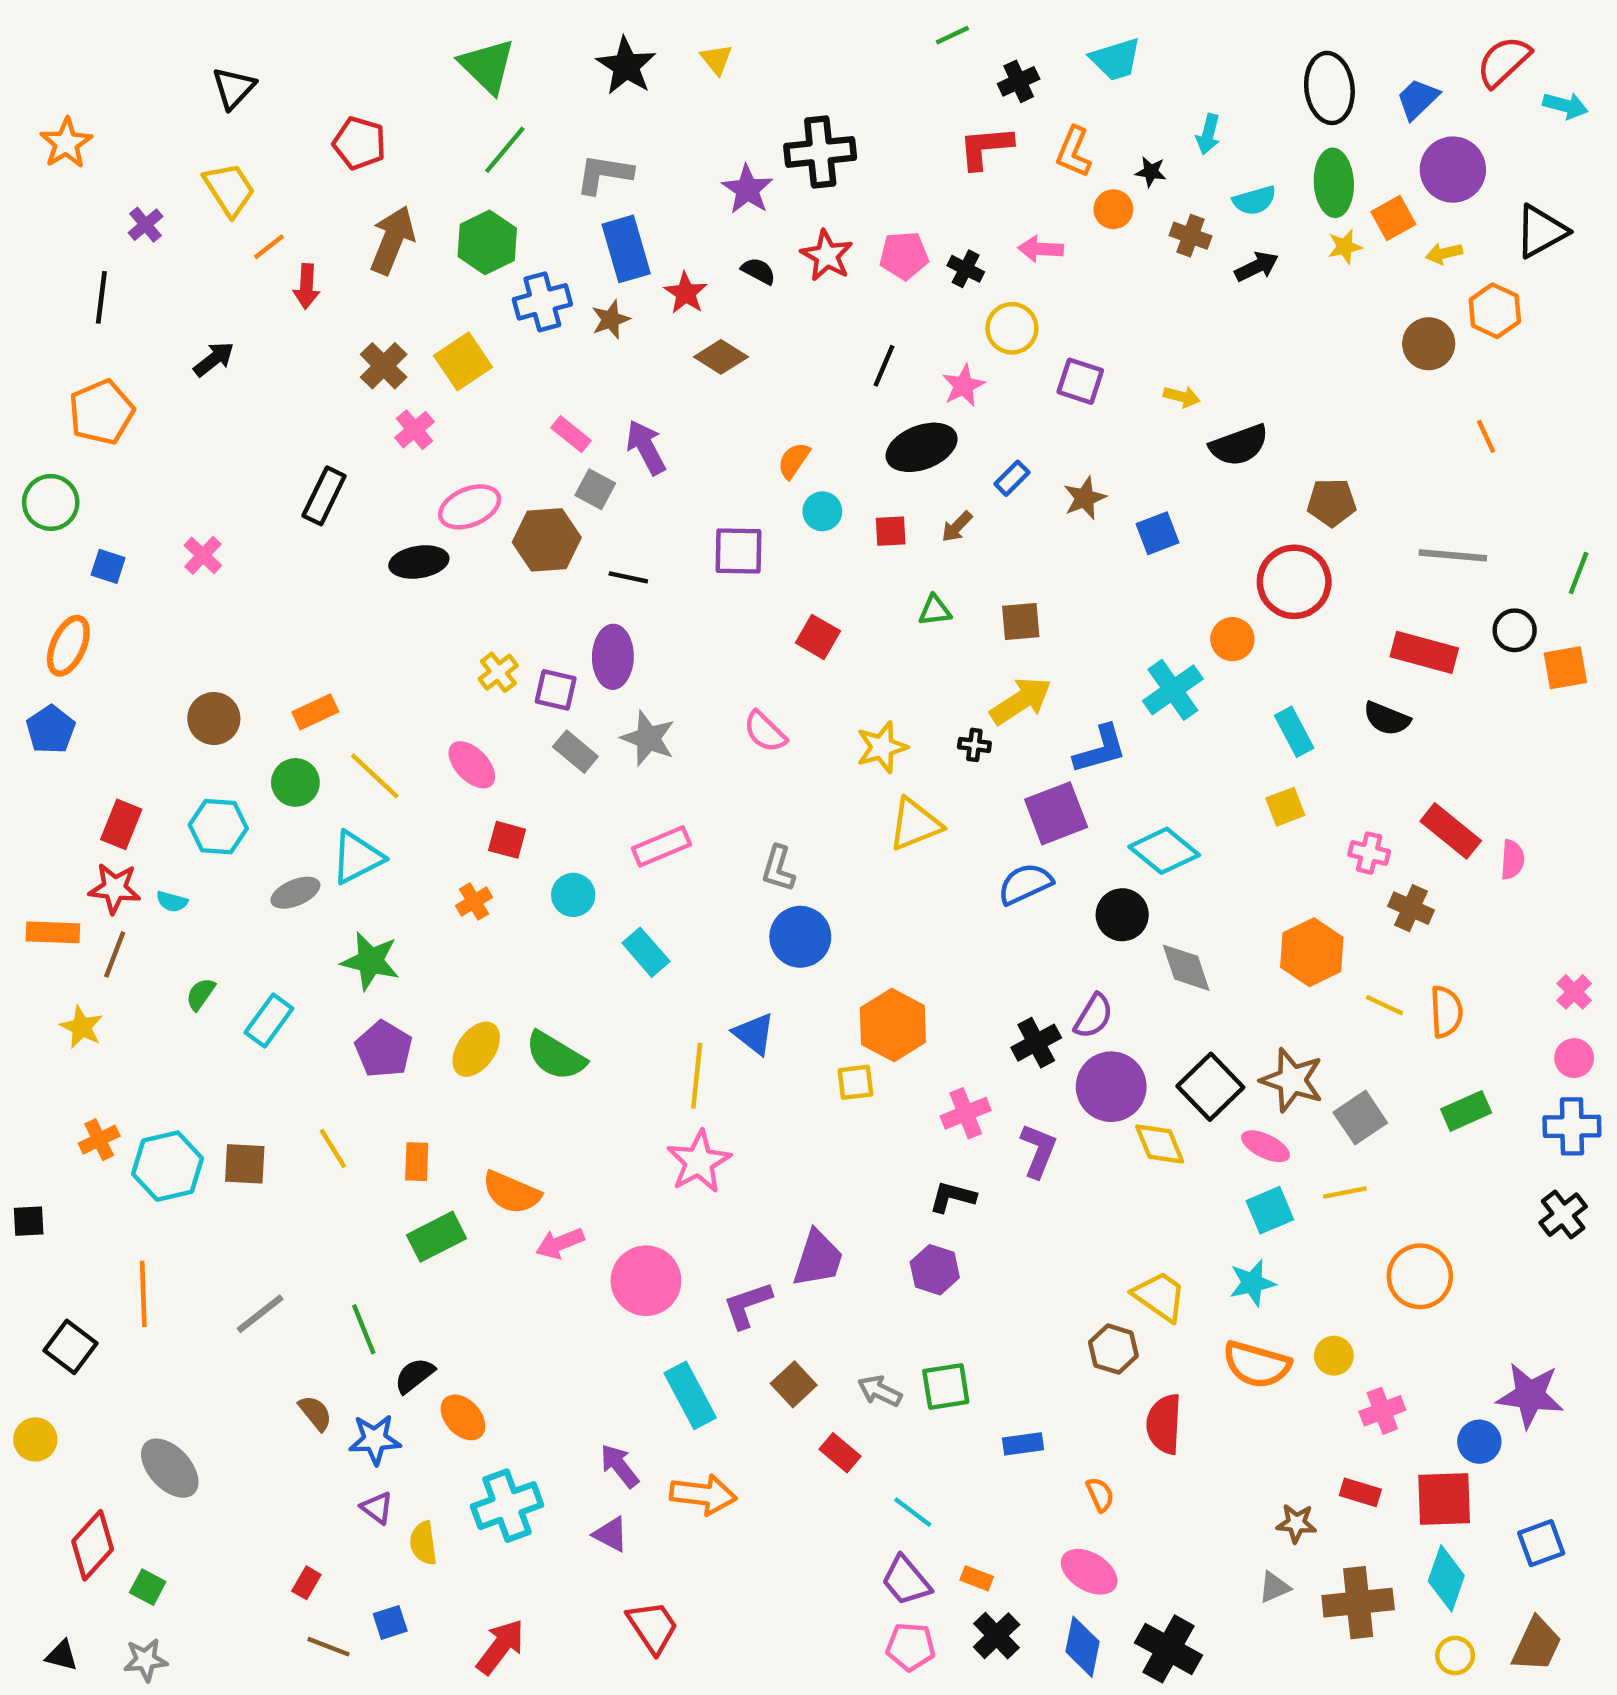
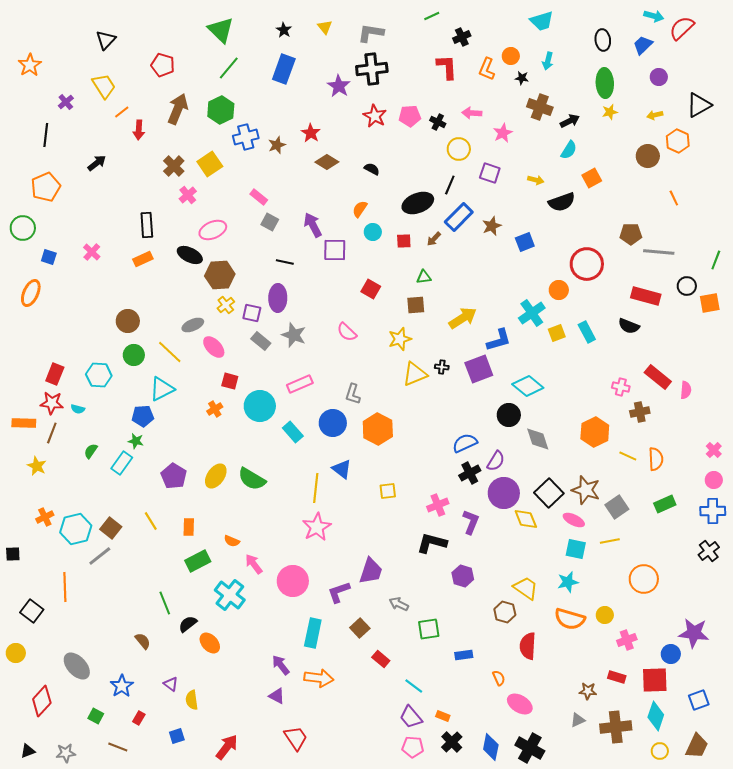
cyan trapezoid: (1116, 59) -> (542, 21), moved
black star: (626, 66) -> (284, 30), size x0.6
black ellipse: (1329, 88) -> (603, 40), size x0.7
cyan arrow: (1565, 106) -> (654, 16), moved
red L-shape: (985, 148) -> (447, 67), turned 92
purple circle: (1453, 170) -> (659, 77), size x0.6
gray L-shape: (604, 174) -> (371, 33), moved
cyan semicircle: (1254, 200) -> (569, 150), moved, turned -42
orange circle: (1113, 209) -> (511, 56), moved
orange square: (1393, 218) -> (592, 178), moved
brown cross: (1191, 236) -> (540, 107), size x1.4
blue rectangle: (626, 249) -> (284, 69), moved, turned 36
black semicircle: (758, 271) -> (372, 169), moved
black line: (884, 366) -> (450, 185), moved
pink star: (963, 386) -> (503, 133), moved
purple arrow: (646, 447) -> (313, 225), moved
blue rectangle: (1012, 478) -> (459, 217), size x1.8
black rectangle: (324, 496) -> (147, 225), turned -30
brown pentagon: (1332, 502) -> (631, 234), moved
brown hexagon: (547, 540) -> (220, 275), moved
black ellipse: (419, 562) -> (190, 255), turned 35
brown square: (1021, 622) -> (416, 305), moved
orange rectangle: (315, 712) -> (143, 259), moved
brown circle: (214, 719) -> (128, 321), moved
blue pentagon: (51, 730) -> (143, 416), moved, turned 30
black cross: (974, 745) -> (442, 367), moved
yellow square: (1285, 807) -> (557, 333), moved
blue semicircle: (1025, 884) -> (465, 443), moved
gray ellipse: (295, 893) -> (193, 325), moved
cyan circle: (573, 895) -> (260, 406), size x1.6
brown cross: (1411, 908) -> (640, 412), turned -36
blue circle: (800, 937) -> (333, 423), moved
green star: (370, 961) -> (136, 441), moved, size x0.6
orange hexagon: (893, 1025) -> (378, 429), moved
brown square: (245, 1164) -> (111, 528), turned 35
orange semicircle: (511, 1193) -> (232, 541), size x0.6
black L-shape: (952, 1197) -> (432, 543), size x1.4
cyan square: (1270, 1210) -> (576, 549), turned 35
pink arrow: (560, 1243) -> (254, 564), turned 75
purple hexagon: (935, 1270) -> (463, 576), moved
gray line: (260, 1314) -> (100, 556), moved
gray arrow: (880, 1391) -> (399, 604), moved
cyan rectangle: (690, 1395) -> (313, 633), turned 40
blue star: (375, 1439) -> (122, 686), moved, turned -30
cyan cross: (507, 1506) -> (230, 595), moved, turned -32
pink ellipse: (1089, 1572) -> (520, 704), moved
green square: (148, 1587) -> (96, 716), moved
brown line: (328, 1647) -> (118, 747), moved
black triangle: (62, 1656) -> (28, 751), turned -35

